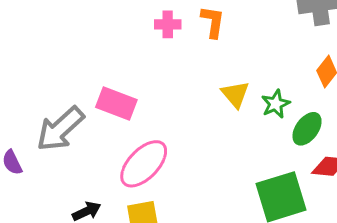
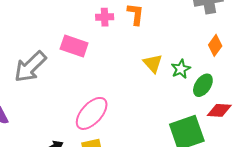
pink rectangle: (116, 103) -> (74, 46), moved
gray arrow: (60, 129) -> (30, 67), moved

